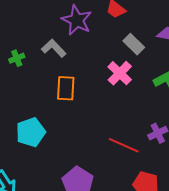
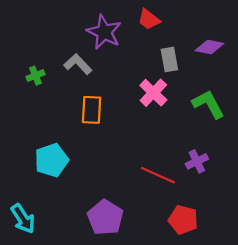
gray rectangle: (134, 44) -> (169, 60), turned 35

